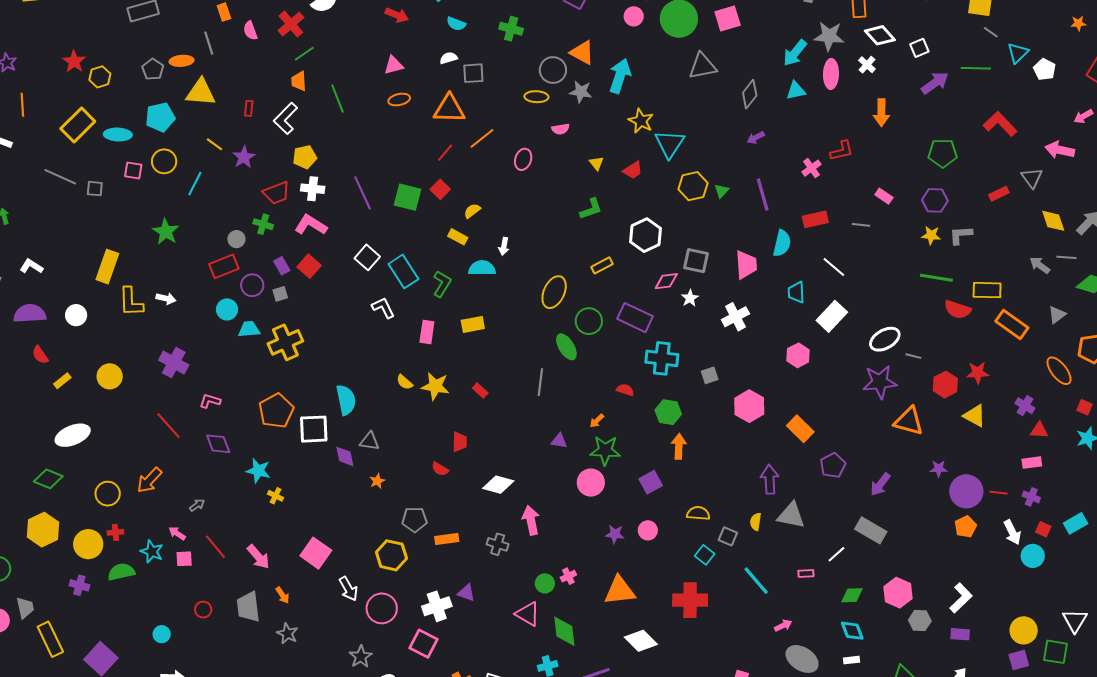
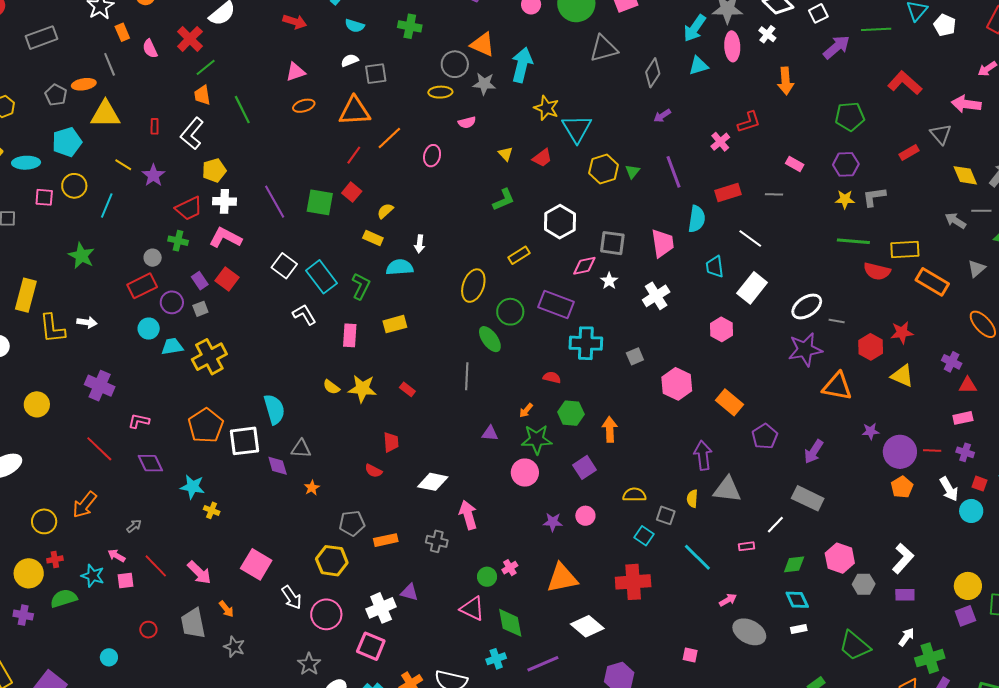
green hexagon: (668, 412) -> (571, 413), moved

